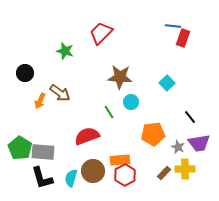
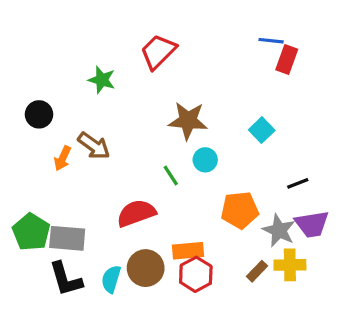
black line: (190, 117) -> (298, 183), turned -72
gray star: (178, 147) -> (279, 230), size x1.5

